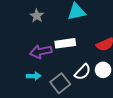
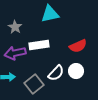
gray star: (37, 16) -> (15, 27), moved

